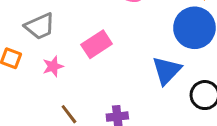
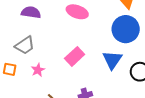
pink rectangle: (97, 44) -> (75, 56), moved

